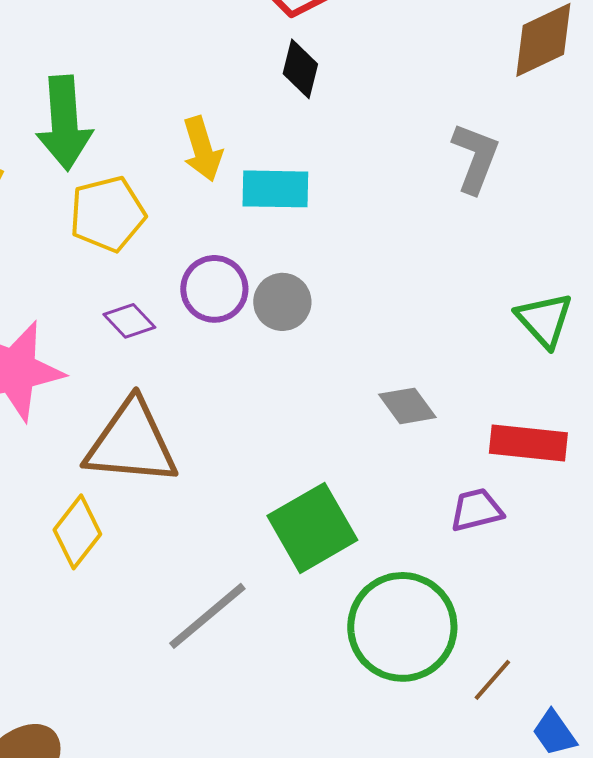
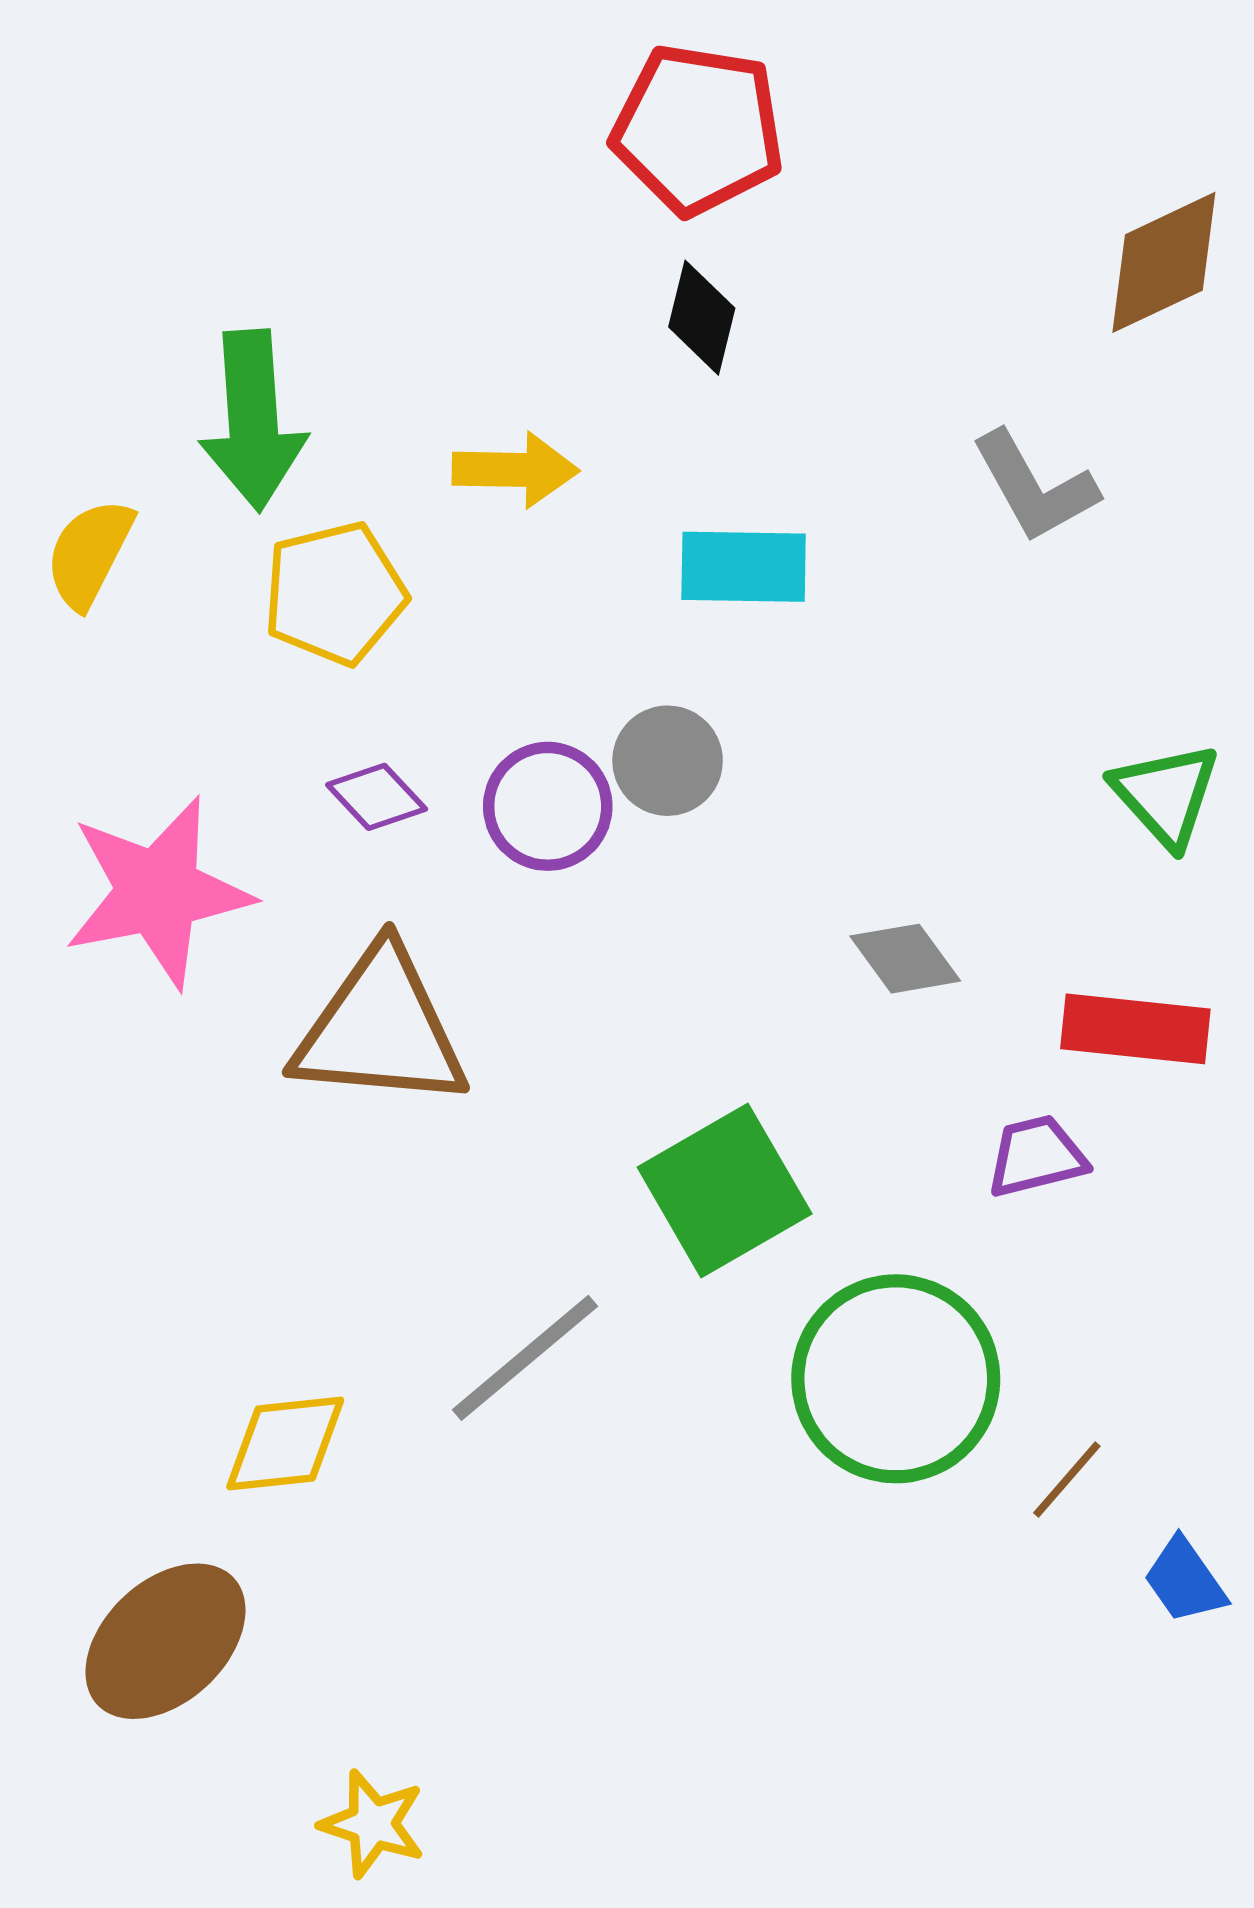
yellow arrow: (202, 149) -> (515, 470), turned -72
gray L-shape: (475, 158) -> (1035, 487), turned 130
cyan rectangle: (275, 189) -> (744, 567), moved
purple circle: (214, 289) -> (548, 806), moved
yellow diamond: (77, 532) -> (285, 1443), moved, turned 46

